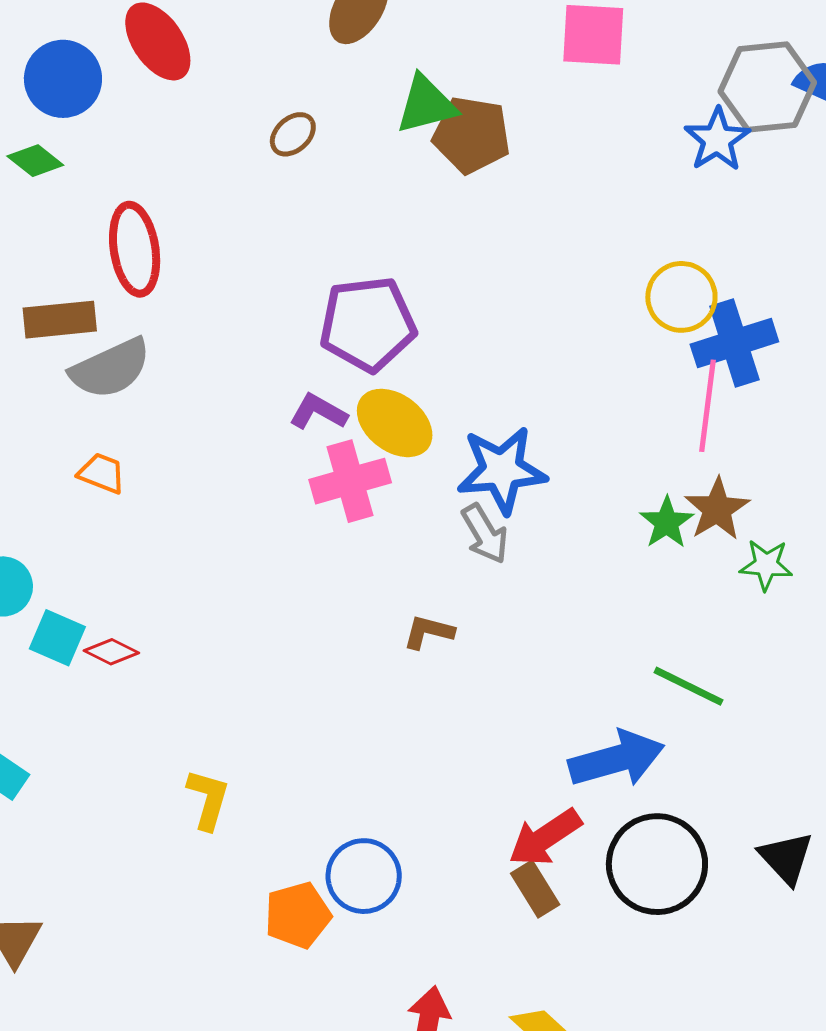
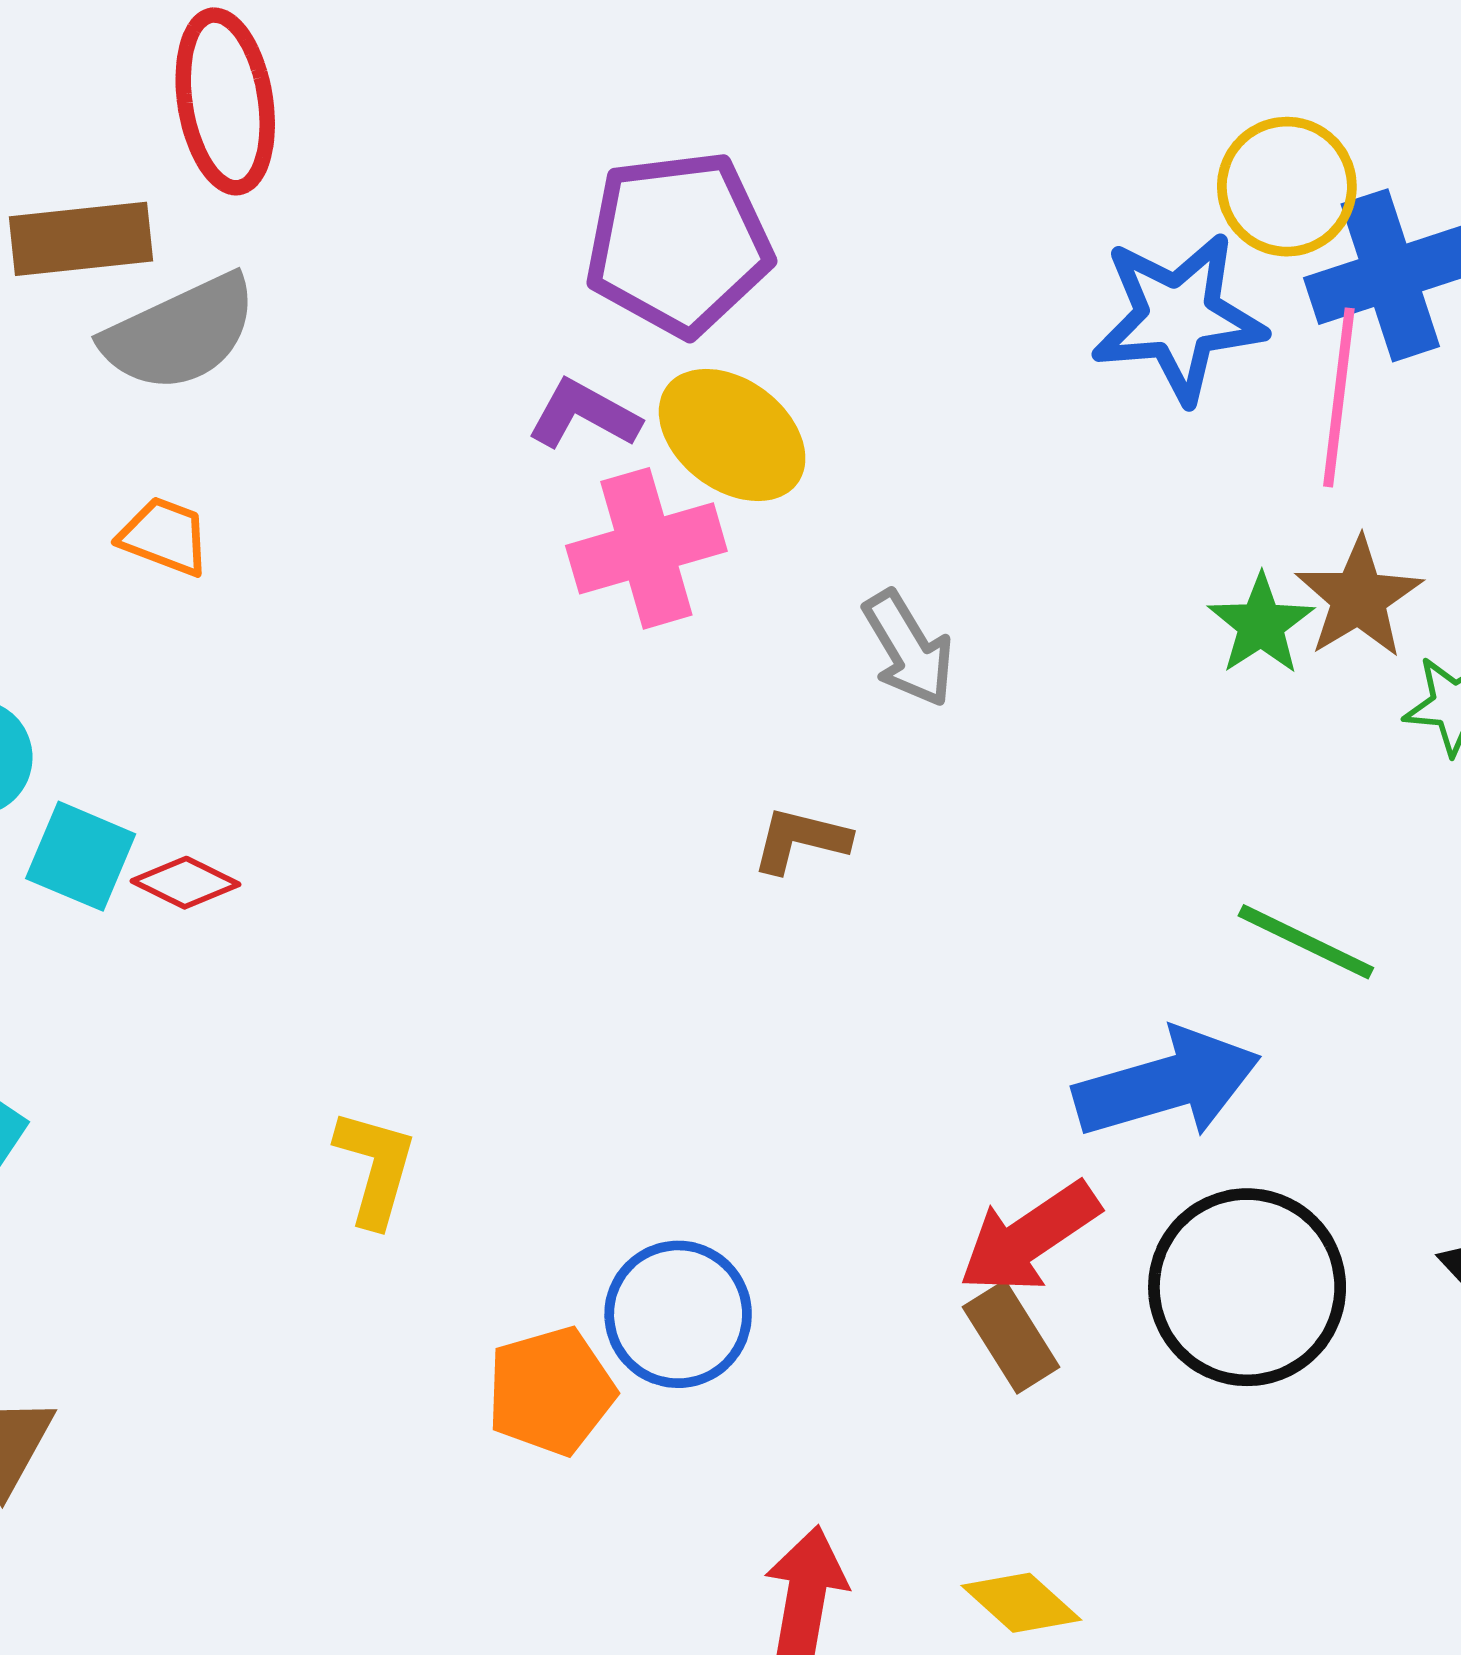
blue star: (502, 470) -> (1178, 317), moved

